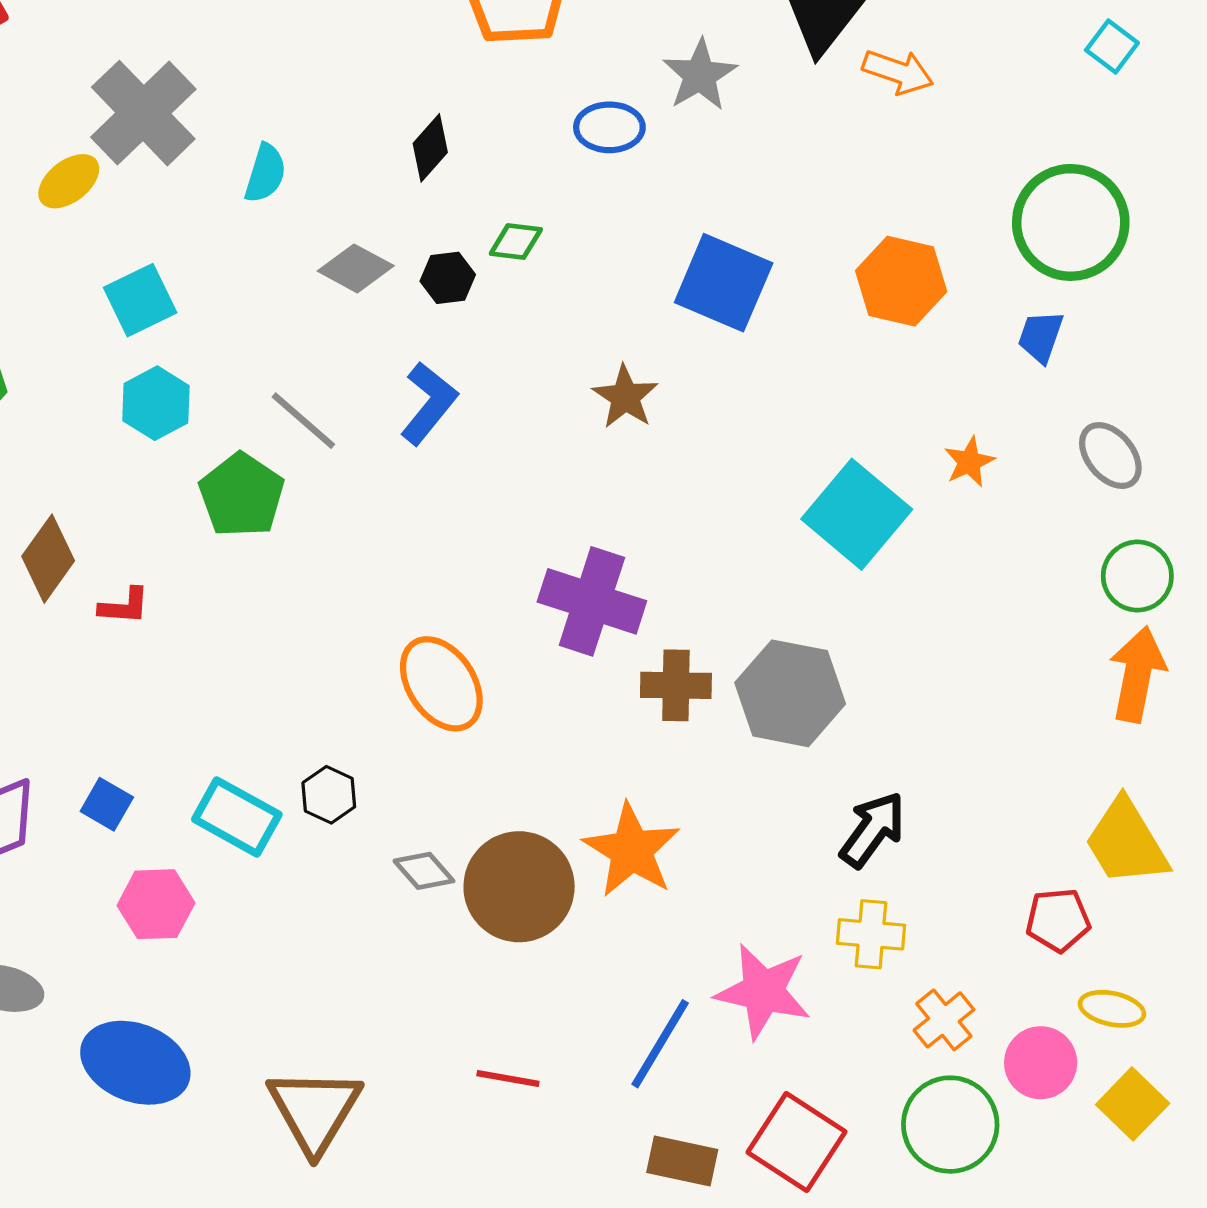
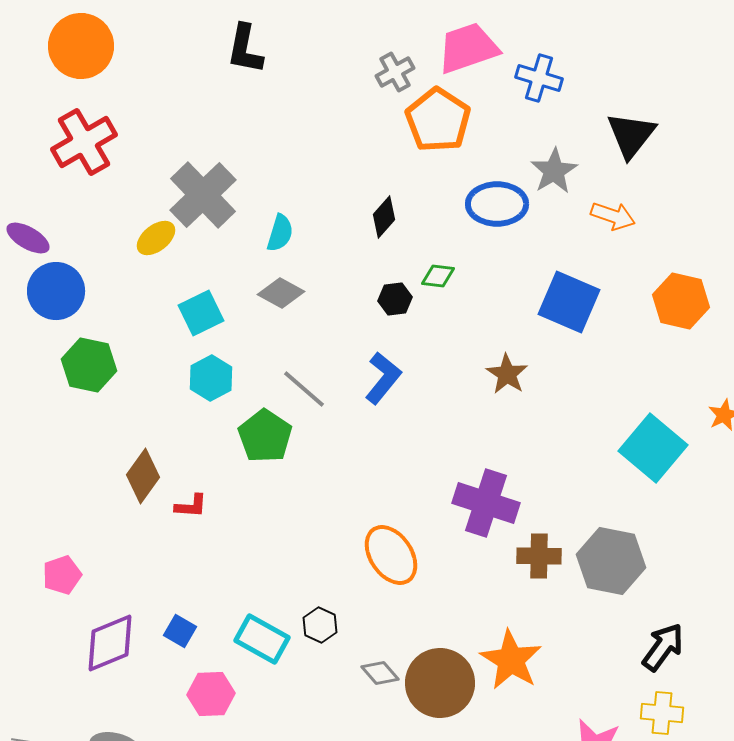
orange arrow: (898, 72) -> (613, 216), moved
blue ellipse: (609, 127) -> (497, 204), size x1.4
gray diamond: (356, 268) -> (281, 293), moved

